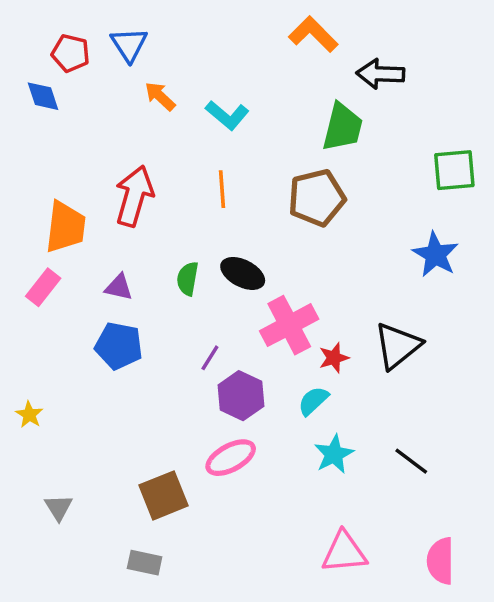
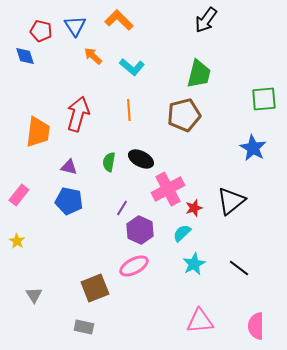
orange L-shape: (313, 34) -> (119, 20), moved
black arrow: (380, 74) -> (206, 20), moved, turned -56
pink rectangle: (43, 287) -> (19, 195), moved

